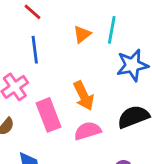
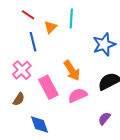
cyan line: (112, 30) -> (71, 19), moved
orange triangle: (82, 34) -> (50, 27), moved

